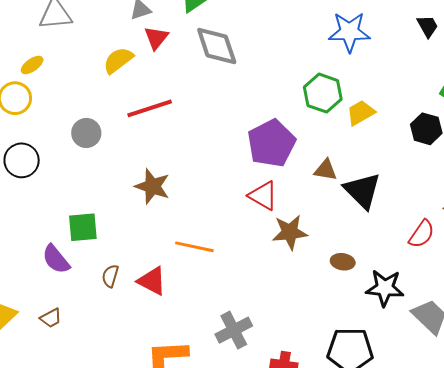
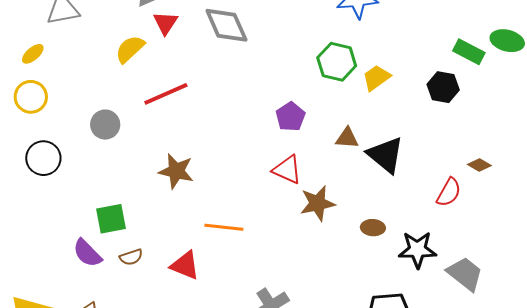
yellow ellipse: (32, 65) -> (33, 54), moved
purple pentagon: (271, 143) -> (290, 117), size x0.6
brown semicircle: (110, 276) -> (131, 257), moved, turned -120

